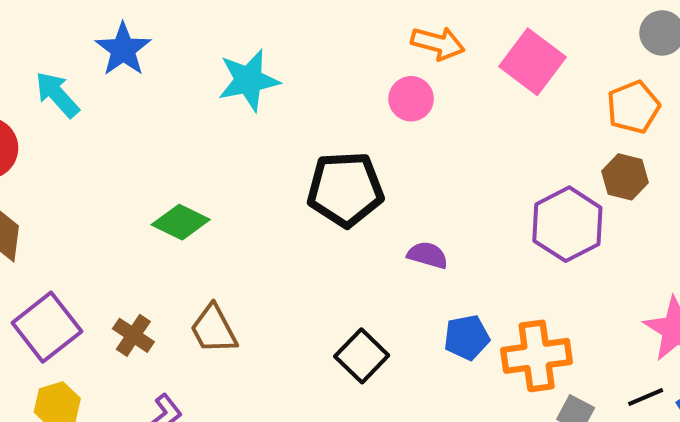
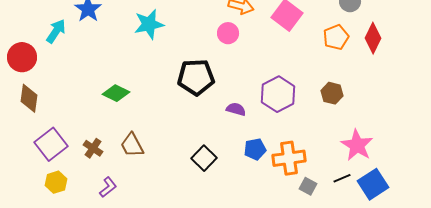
cyan arrow: (57, 95) -> (56, 31), turned 75
brown hexagon: (625, 177) -> (332, 93), moved
purple hexagon: (567, 224) -> (278, 94), moved

